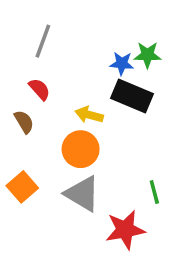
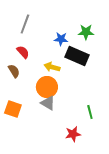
blue star: (122, 63) -> (61, 39), moved
orange square: (22, 187) -> (13, 109), turned -30
gray triangle: (82, 194) -> (48, 103), moved, size x0.7
red star: (125, 230) -> (73, 134), size x0.7

